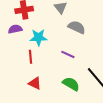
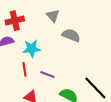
purple line: (68, 54) -> (47, 74), moved

